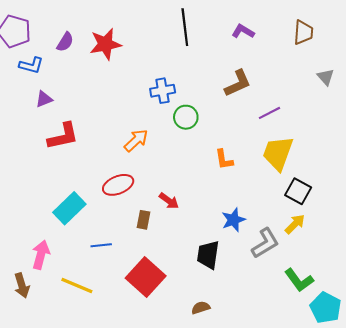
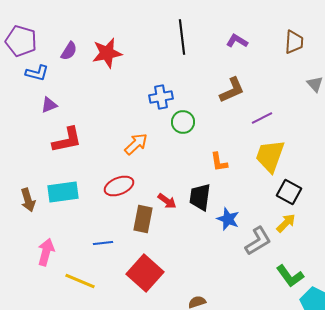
cyan rectangle: (69, 208) -> (63, 192), moved, turned 36
brown rectangle: (143, 220) -> (143, 219), size x1.5
blue star: (233, 220) -> (228, 219), turned -30
black trapezoid: (208, 255) -> (200, 197), moved
brown arrow: (22, 285) -> (28, 200), moved

